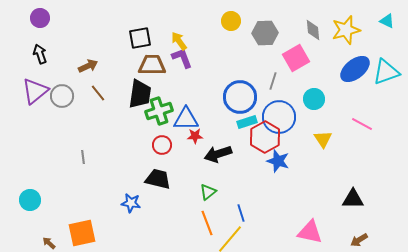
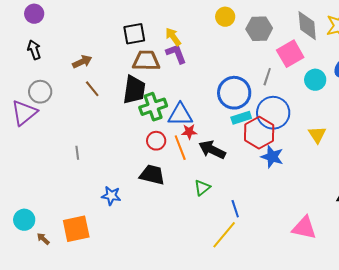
gray diamond: (313, 30) -> (307, 26), size x1.4
purple triangle: (35, 91) -> (24, 113), moved
gray circle: (62, 96) -> (40, 92), moved
cyan circle: (314, 99) -> (315, 80), moved
black arrow: (218, 154) -> (212, 150), turned 44
cyan circle: (30, 200) -> (24, 220), moved
blue star: (131, 203) -> (111, 196), moved
orange line: (207, 223) -> (180, 148), moved

